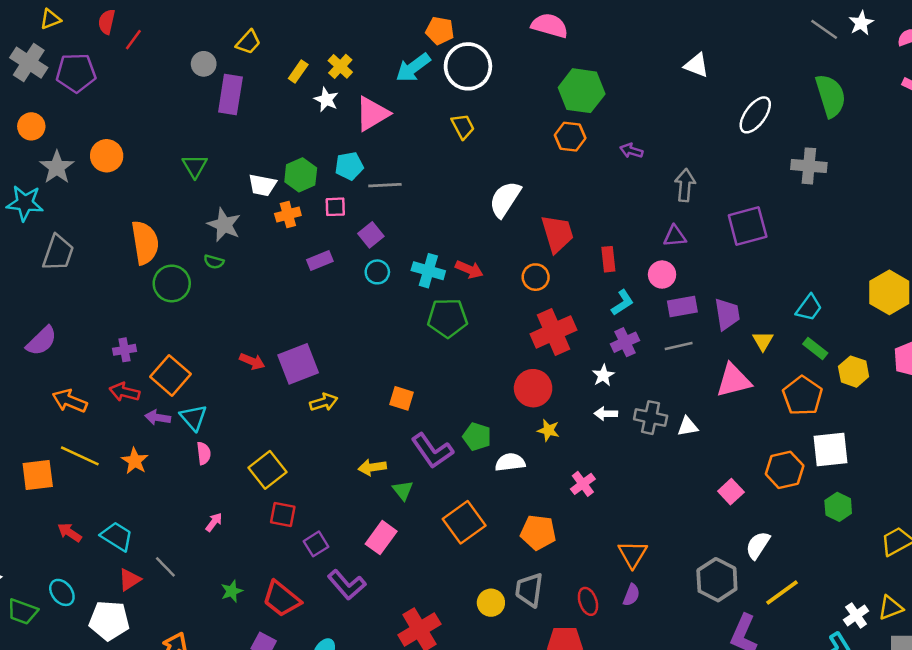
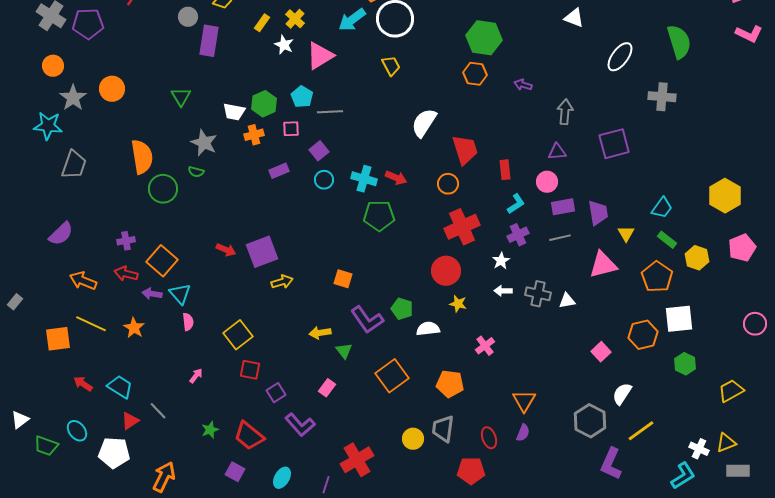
cyan pentagon: (349, 166) -> (302, 97), turned -30
pink rectangle: (381, 538) -> (327, 388), size x0.7
white cross: (856, 615) -> (699, 449), turned -30

